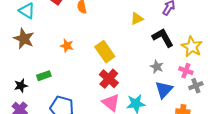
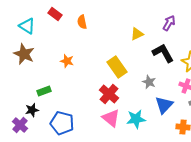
yellow rectangle: (105, 52) -> (117, 67), moved
gray star: (157, 67) -> (149, 82), moved
black star: (21, 86) -> (32, 110), moved

